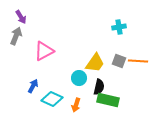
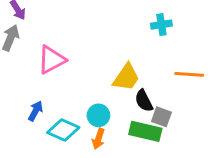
gray square: (119, 61) -> (161, 117), moved
cyan circle: (79, 78) -> (98, 115), moved
black semicircle: (99, 87) -> (144, 101), moved, turned 140

